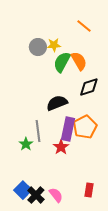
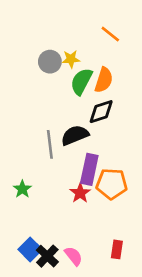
orange semicircle: (79, 61) -> (104, 80), turned 48
black diamond: (89, 87) -> (101, 112), moved
orange pentagon: (85, 127) -> (112, 184), moved, turned 30
gray line: (38, 131) -> (50, 144), moved
green star: (26, 144) -> (22, 189), moved

